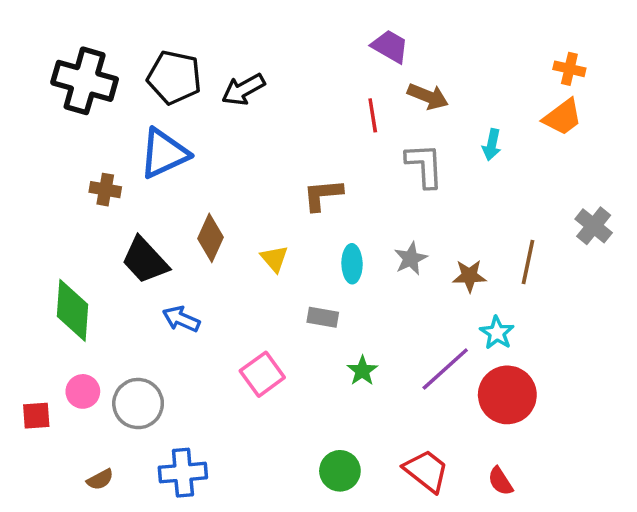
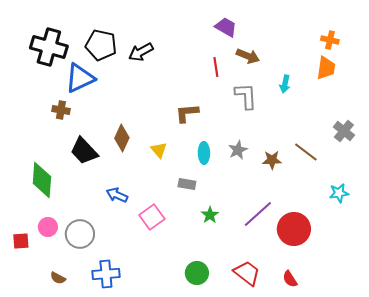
orange trapezoid: (563, 117) -> (326, 68), turned -45
blue triangle: (164, 153) -> (80, 78), moved
brown line: (528, 262) -> (306, 152), turned -65
blue arrow: (181, 319) -> (117, 195), moved
cyan star: (497, 333) -> (339, 193), moved, turned 30
brown semicircle: (100, 479) -> (58, 278), turned 56

